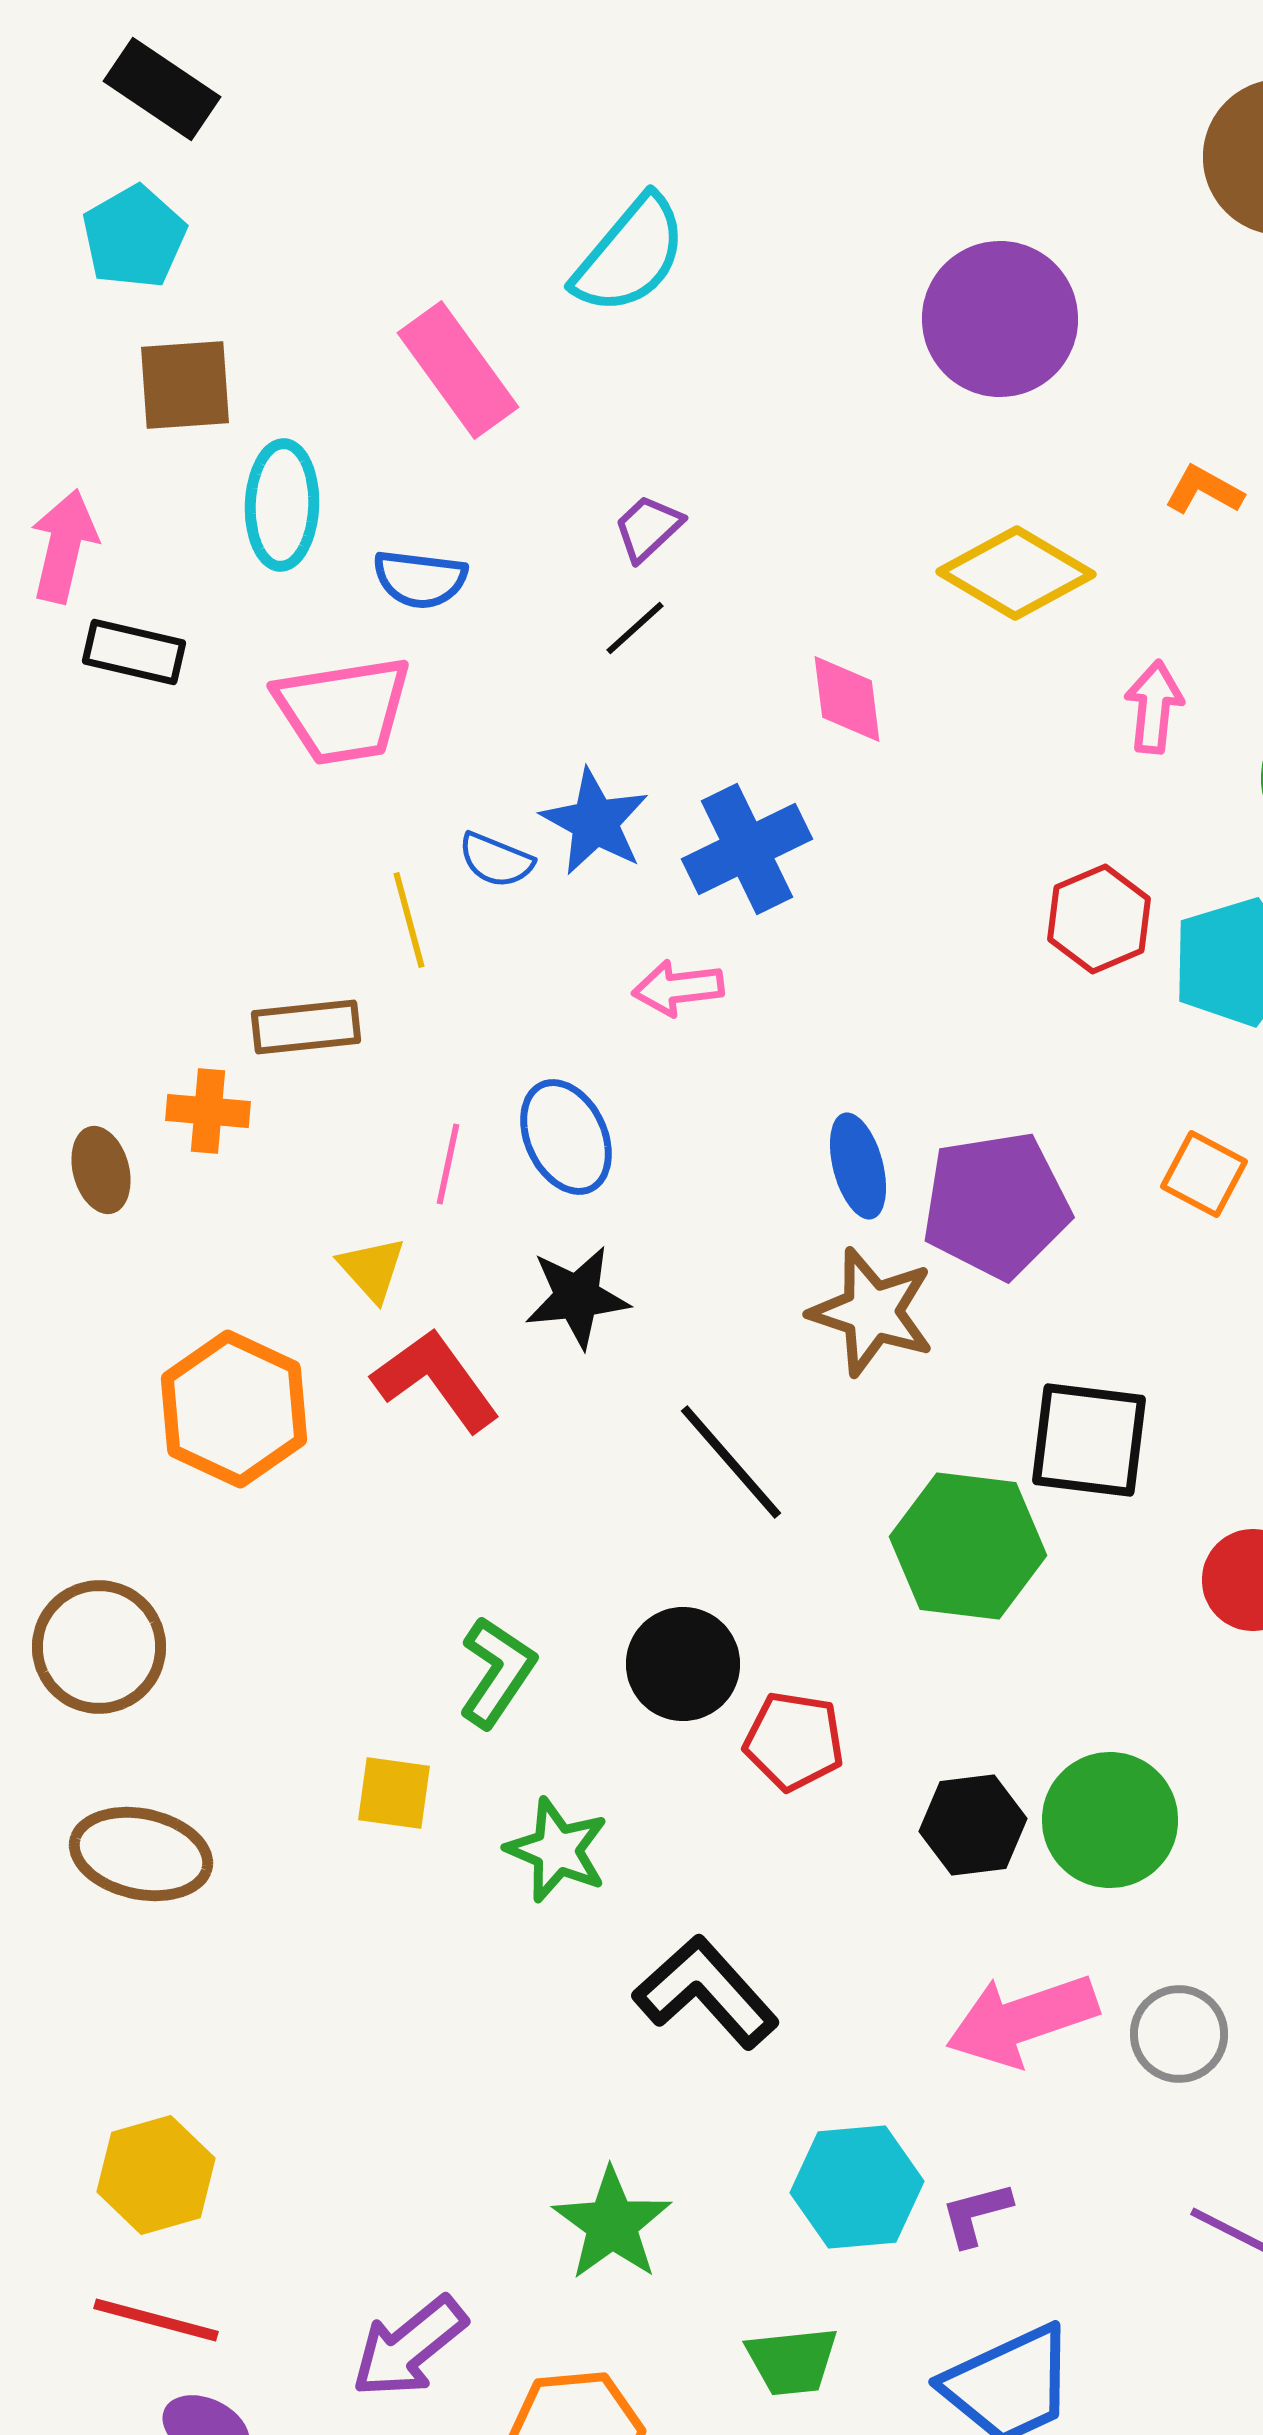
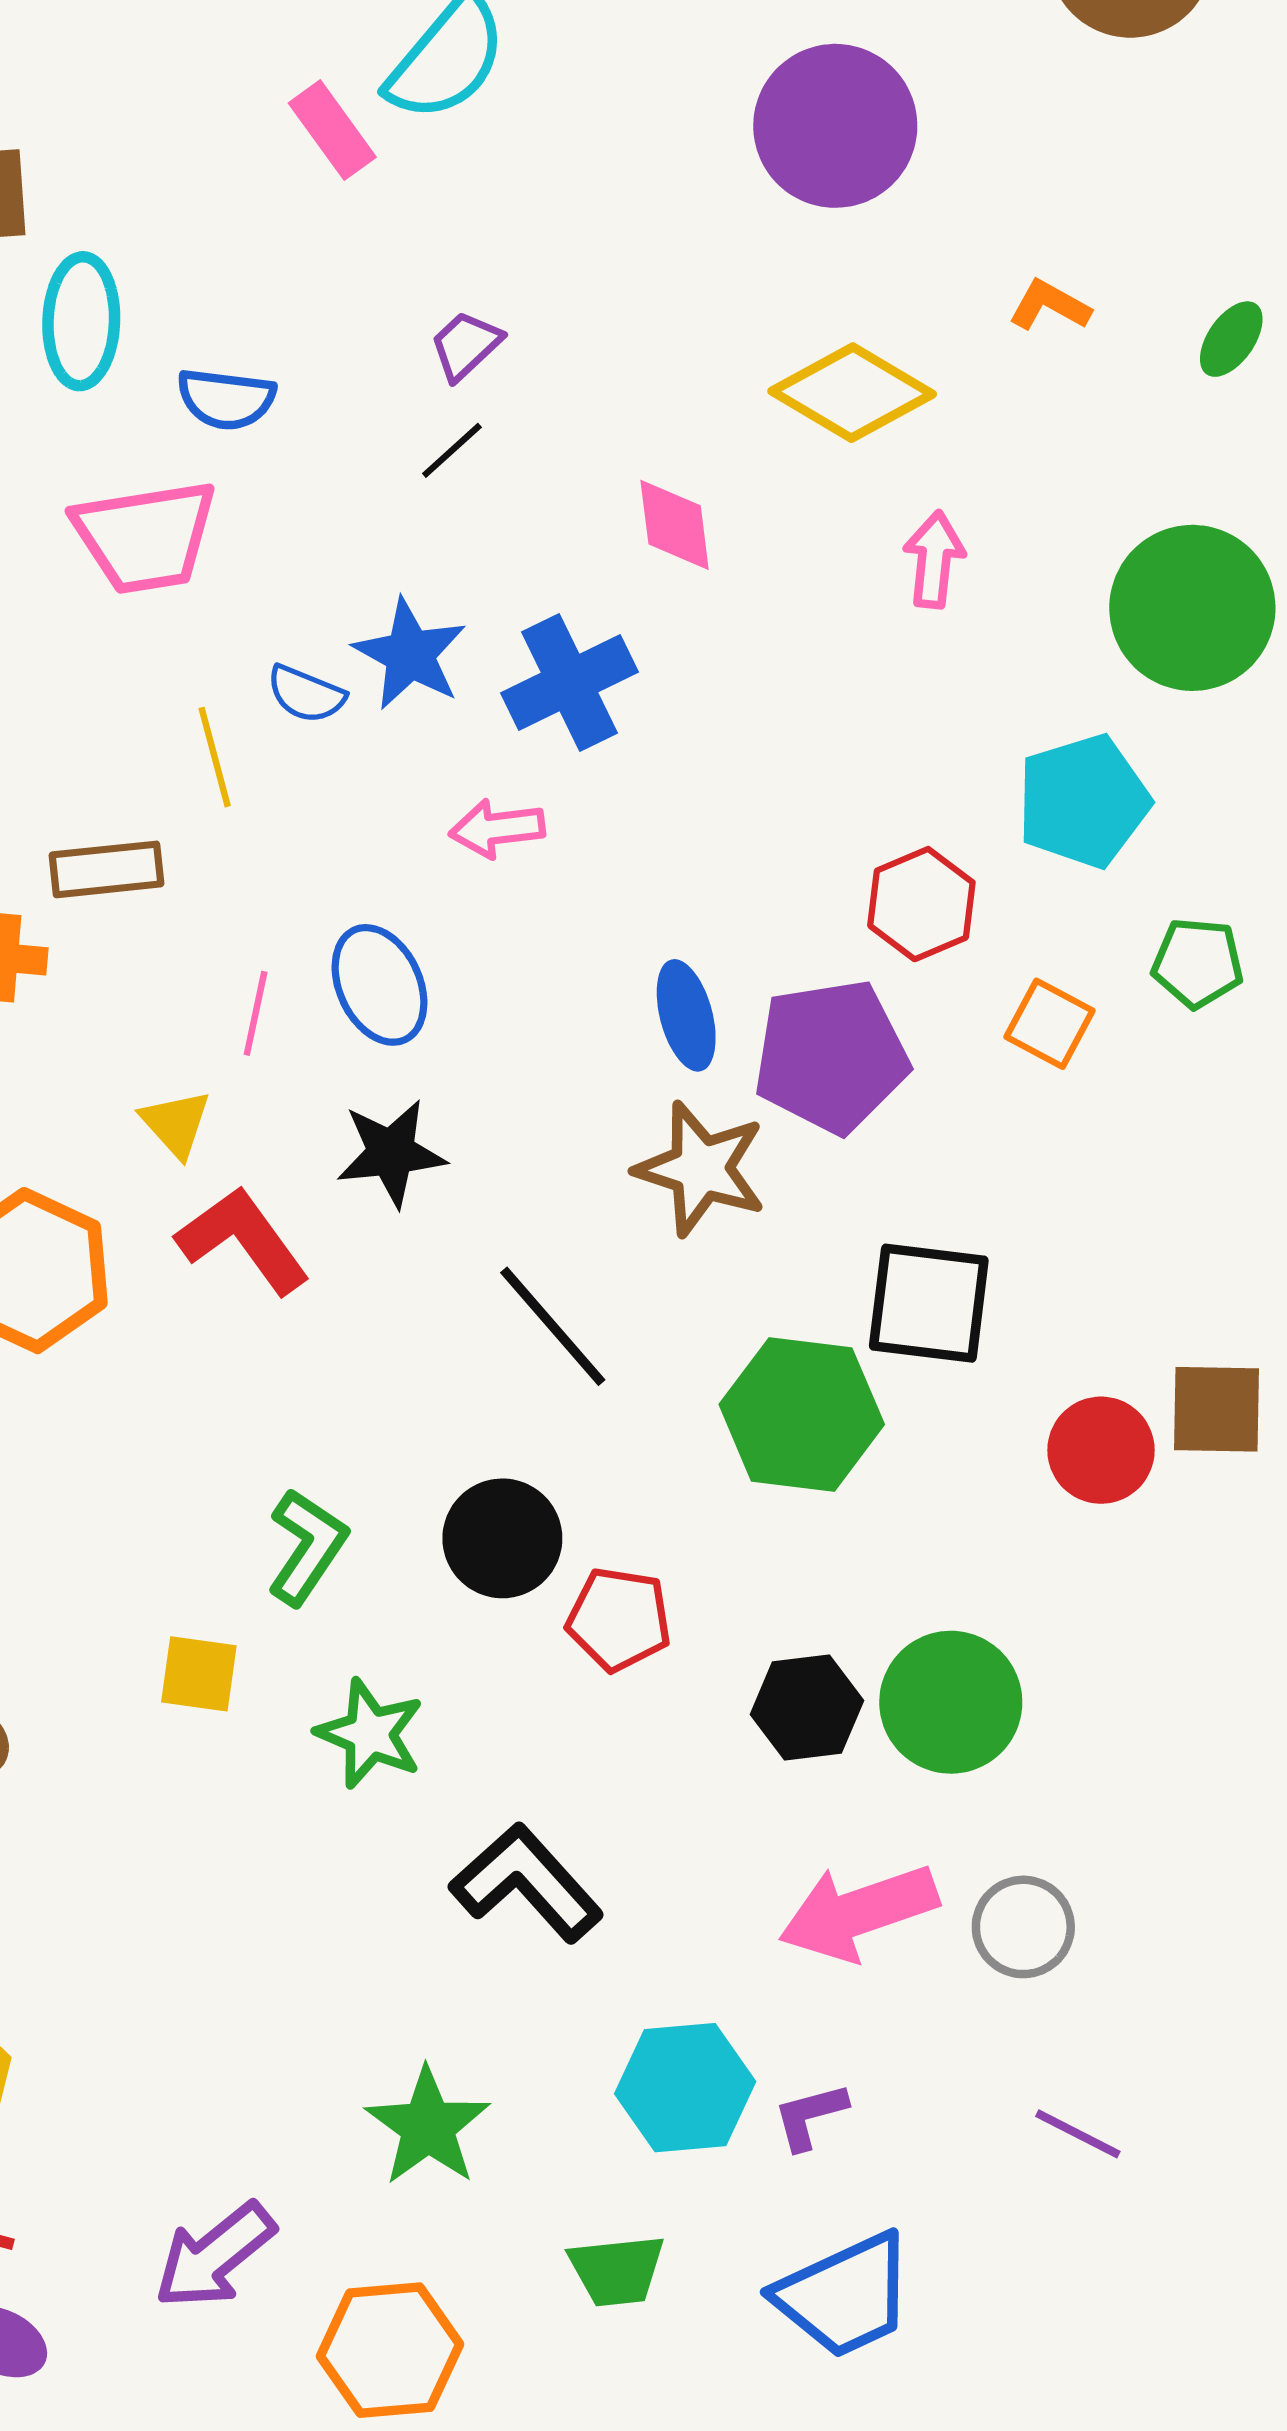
pink rectangle: (458, 370) -> (332, 130), moved, size x0.7
pink arrow: (1154, 707) -> (934, 560), moved
red hexagon: (1099, 919) -> (921, 904), moved

